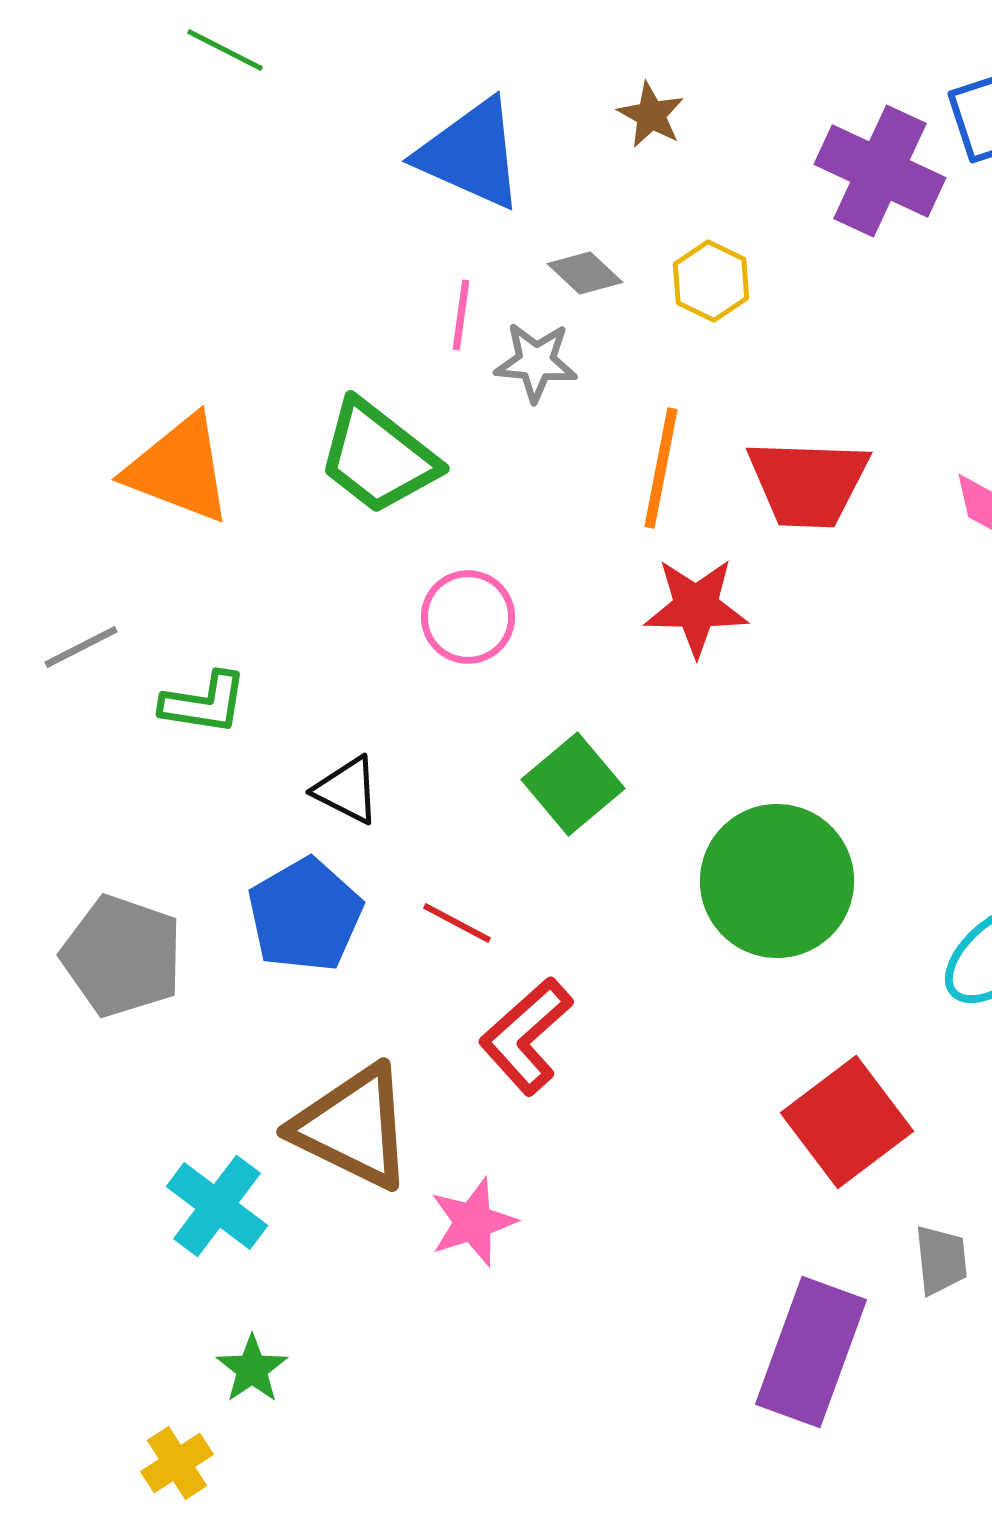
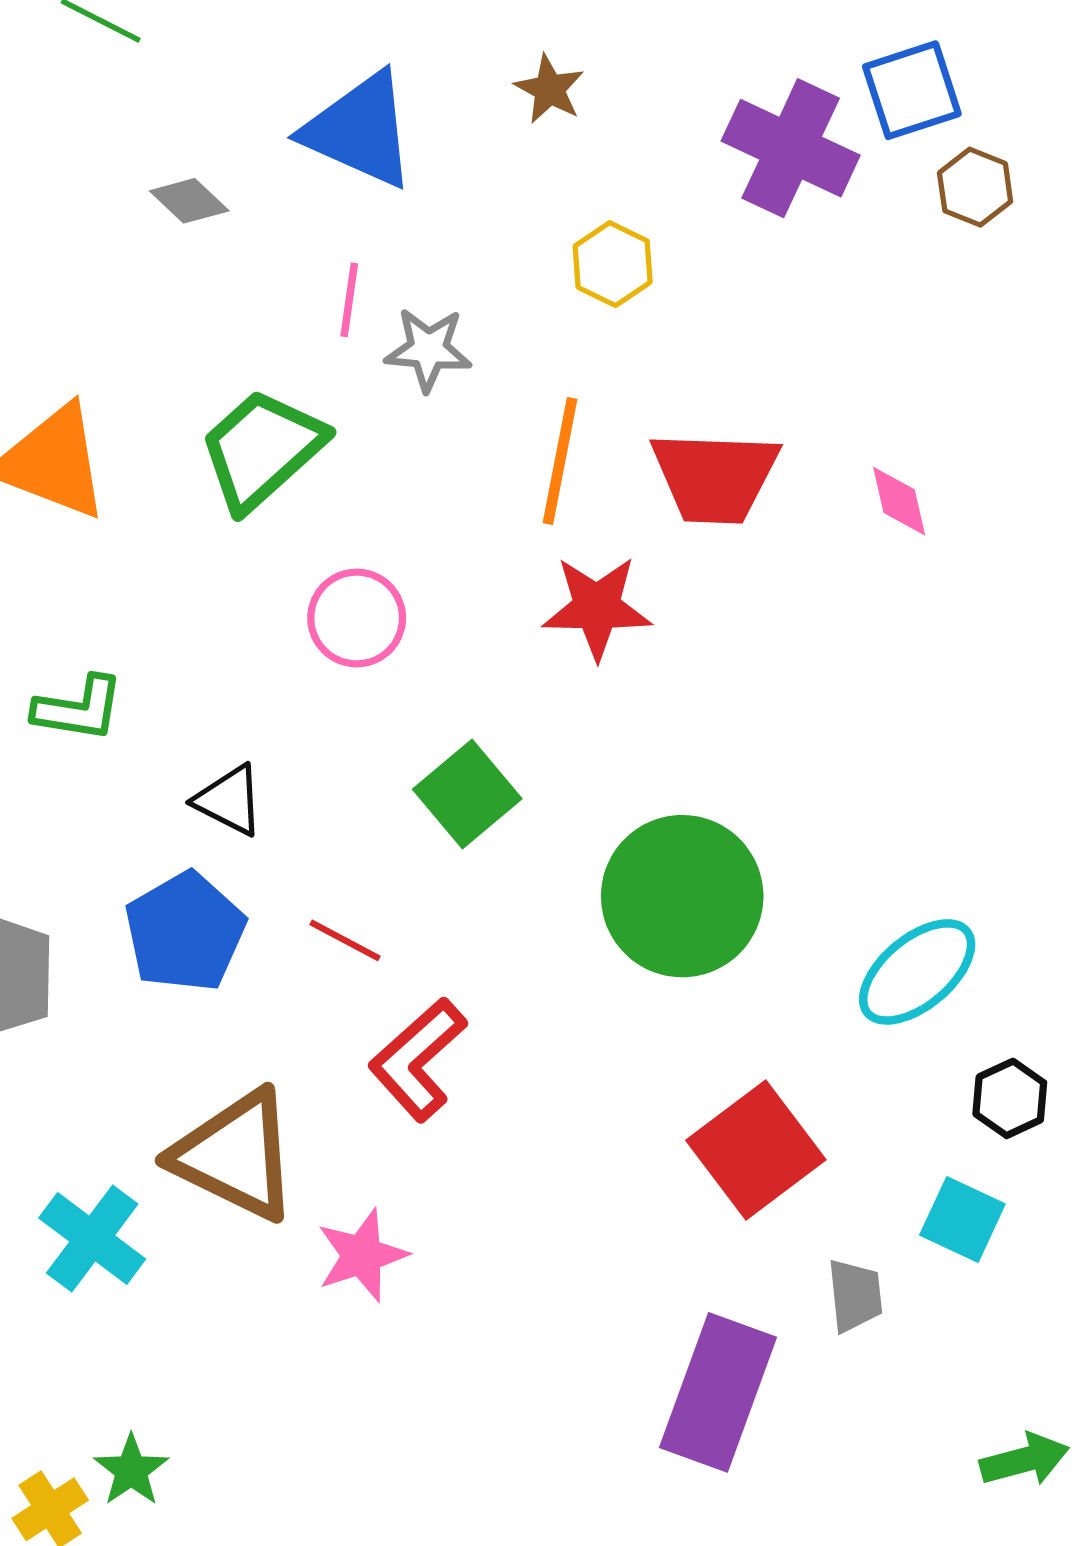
gray diamond: (585, 273) -> (189, 201), moved
green trapezoid: (378, 457) -> (262, 449), turned 100
green star: (252, 1369) -> (131, 1470), moved

